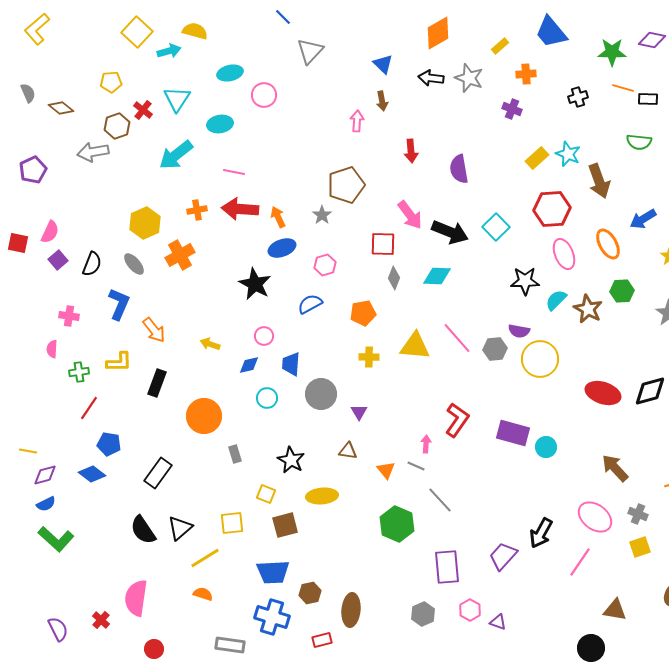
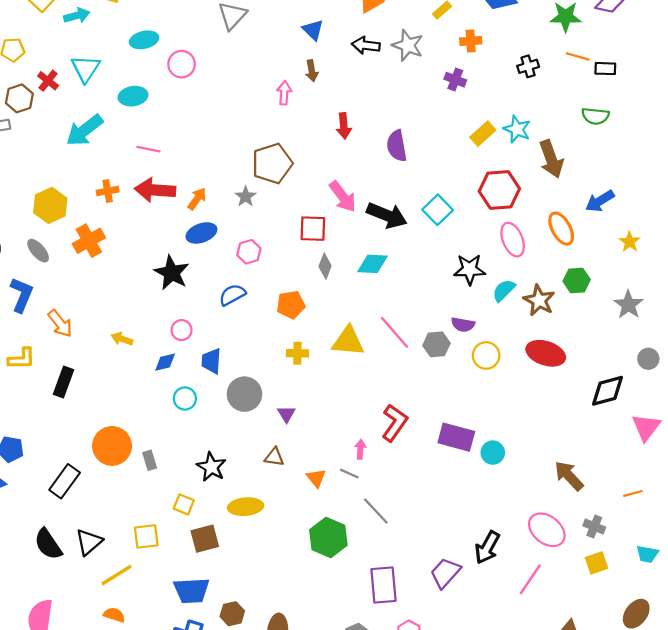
orange arrow: (278, 217) -> (197, 199), turned 60
yellow circle: (540, 359) -> (486, 355), size x0.7
red ellipse: (603, 393) -> (546, 353), moved
orange circle: (204, 416) -> (112, 446), moved

